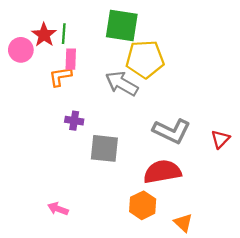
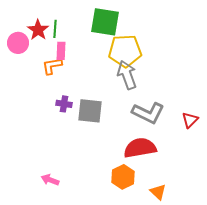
gray arrow: (122, 84) -> (127, 75), moved, turned 40
gray square: (104, 148) -> (90, 111), moved

